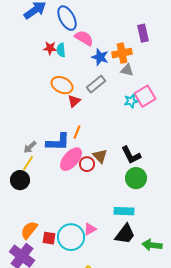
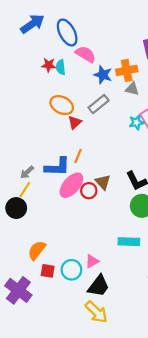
orange semicircle: (29, 230) -> (37, 250), moved
black trapezoid: (125, 234) -> (99, 286), moved
cyan circle: (71, 237) -> (71, 270), size x0.7

